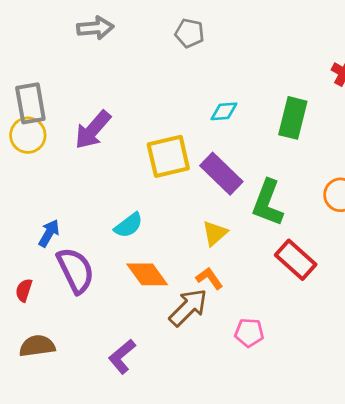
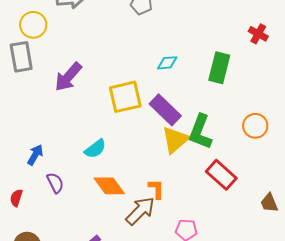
yellow circle: (28, 135) -> (33, 25), moved
yellow triangle: (215, 233) -> (175, 140), moved, size x1.4
purple semicircle: (76, 270) -> (55, 183), size x0.6
orange L-shape: (209, 278) -> (156, 189), turned 35

